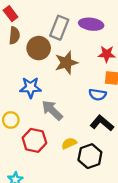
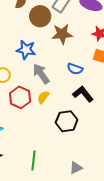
blue semicircle: (98, 95) -> (75, 69), moved
yellow semicircle: (69, 143) -> (43, 97), moved, turned -40

